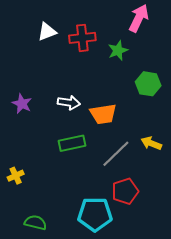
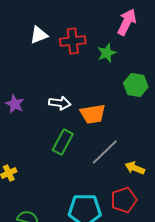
green rectangle: (72, 143) -> (63, 142), turned -50
yellow arrow: (151, 143) -> (135, 168), moved
red pentagon: (125, 191) -> (124, 200), moved

